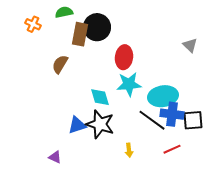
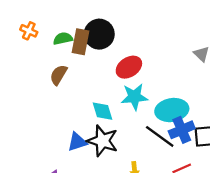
green semicircle: (64, 12) -> (63, 39), moved
red ellipse: (124, 57) -> (129, 67), turned 50
blue cross: (172, 114) -> (182, 130), turned -30

